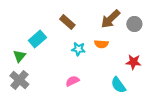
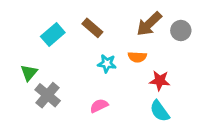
cyan rectangle: (37, 39) -> (53, 34), moved
red star: (133, 62) -> (160, 81), moved
gray cross: (19, 80) -> (48, 95), moved

